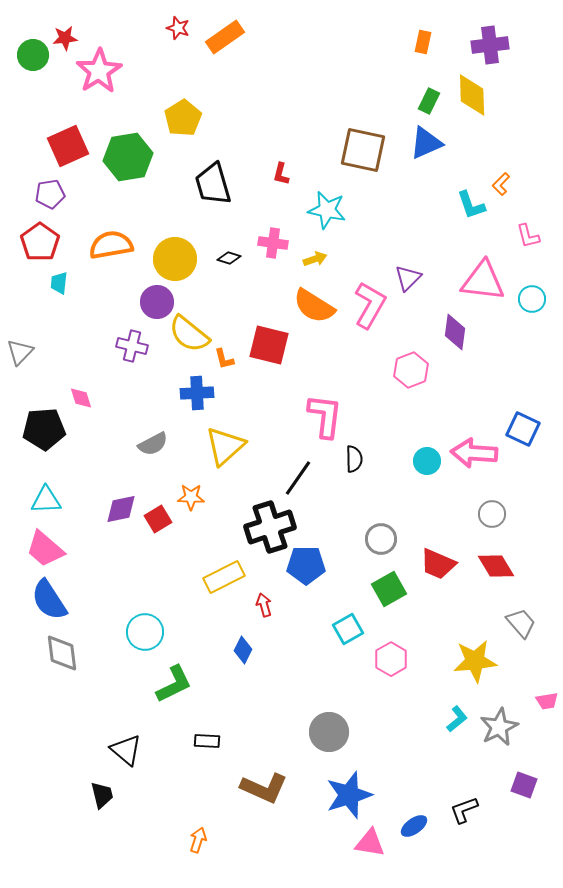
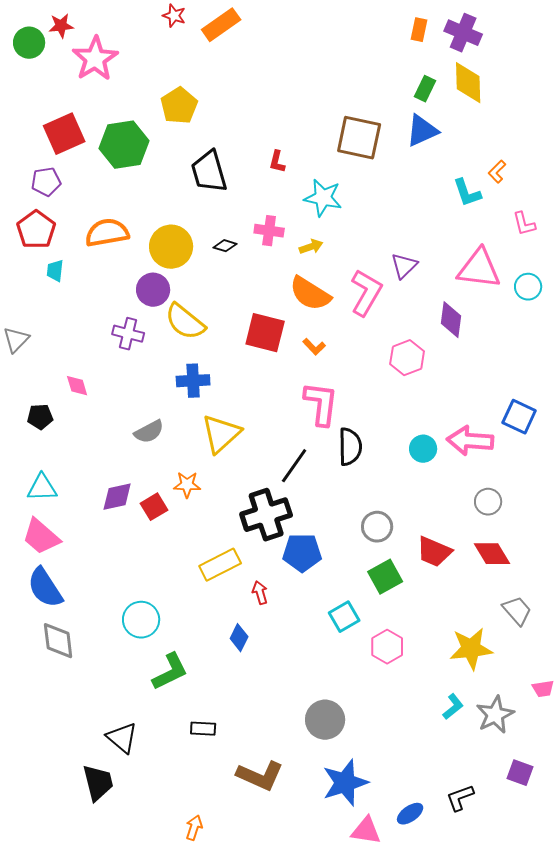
purple cross: (490, 45) -> (463, 33), moved, turned 30
orange L-shape: (224, 359) -> (314, 347), moved, turned -30
black pentagon: (44, 429) -> (40, 417), size x0.6
black semicircle: (354, 459) -> (350, 447), size x1.4
black trapezoid: (102, 795) -> (98, 783), size x1.4

